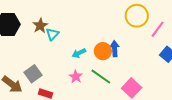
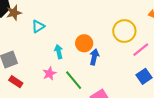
brown star: (40, 26) -> (14, 13), moved
orange circle: (103, 51) -> (84, 43), moved
cyan arrow: (79, 53) -> (59, 52), turned 88

